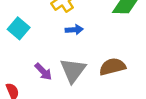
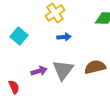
purple arrow: (43, 72) -> (39, 71), turned -63

